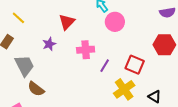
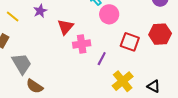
red triangle: (67, 22) -> (65, 27), moved
purple star: (49, 44) -> (40, 11), moved
red square: (135, 65) -> (130, 42), moved

